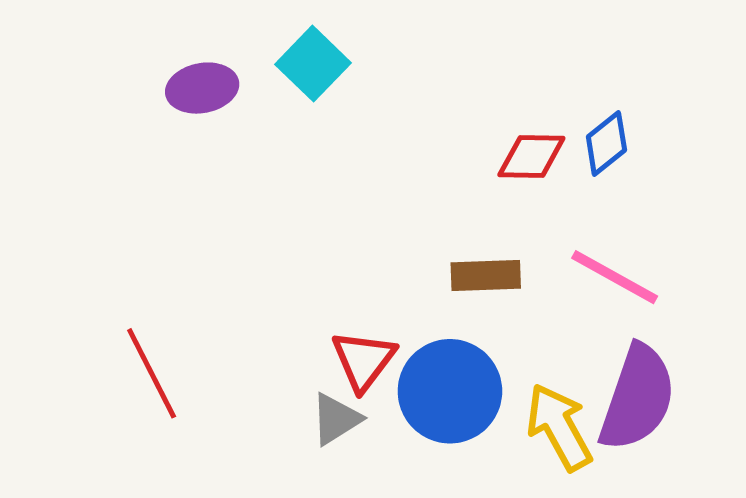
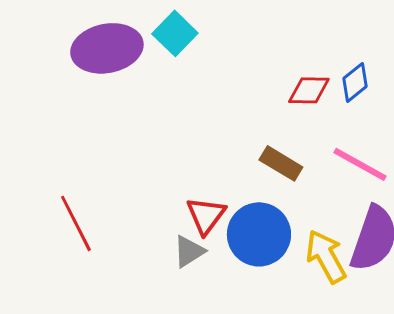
purple ellipse: (202, 88) -> (107, 48), size x1.6
brown rectangle: (486, 276) -> (281, 163), turned 33

